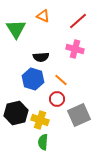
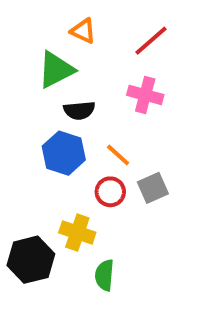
green triangle: (16, 29) -> (56, 70), moved, turned 35
black hexagon: (16, 113) -> (31, 260), moved
gray square: (79, 115) -> (153, 188), moved, size x0.7
green semicircle: (43, 142) -> (104, 275), moved

